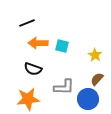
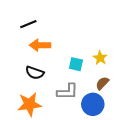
cyan square: (62, 46) -> (76, 64), moved

